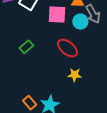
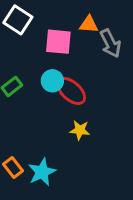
cyan circle: (80, 22) -> (52, 81), moved

